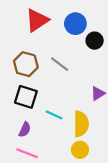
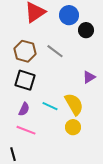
cyan line: (54, 115) -> (50, 106), moved
yellow semicircle: (81, 124) -> (74, 104), turned -30

